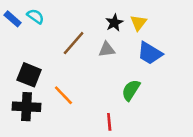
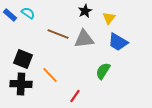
black star: (114, 23) -> (85, 11), moved
brown line: (74, 43) -> (58, 34), turned 70
gray triangle: (107, 49) -> (84, 39), size x1.5
red line: (109, 122) -> (75, 96), moved, turned 40

